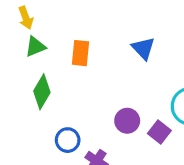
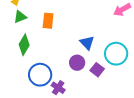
blue triangle: (143, 48) -> (87, 43), moved
blue circle: (68, 140) -> (40, 75), size x1.5

